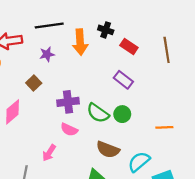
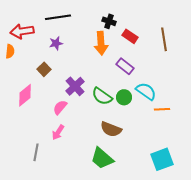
orange arrow: (80, 42) -> (101, 43), moved
purple cross: (68, 102) -> (75, 86), turned -36
pink semicircle: (69, 130) -> (60, 107), moved, turned 105
cyan semicircle: (139, 162) -> (146, 91), moved, turned 75

